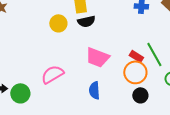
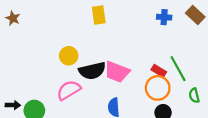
black semicircle: (86, 21) -> (92, 71), moved, size x1.4
yellow circle: (58, 23) -> (69, 56), moved

